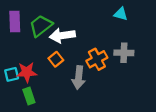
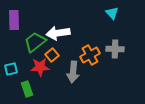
cyan triangle: (121, 14) -> (112, 13), turned 32
green trapezoid: (41, 26) -> (35, 42), moved
red star: (27, 72) -> (40, 67), moved

